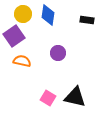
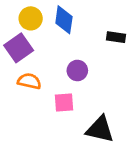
black rectangle: (87, 20) -> (116, 37), moved
pink square: (48, 98) -> (64, 103), moved, turned -35

